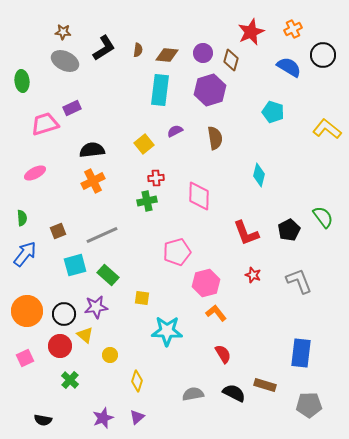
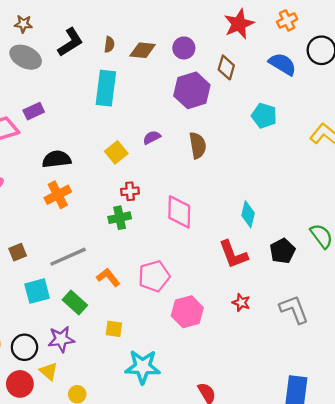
brown diamond: (231, 60) -> (226, 67), moved
cyan rectangle: (160, 90) -> (106, 88), moved
cyan diamond: (259, 175) -> (248, 214), moved
orange L-shape: (216, 313) -> (108, 277), moved

